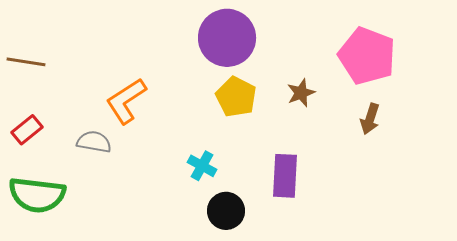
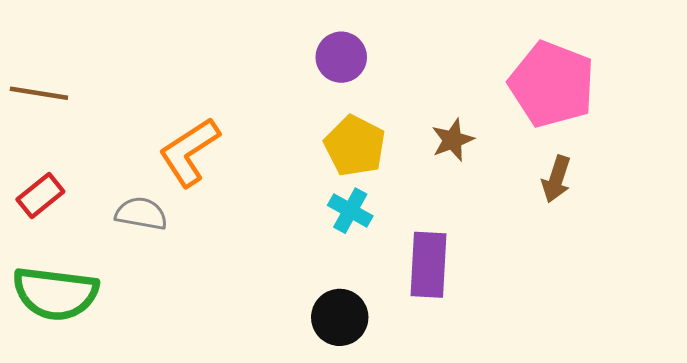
purple circle: (227, 38) -> (341, 57), size x0.6
cyan cross: (202, 166) -> (350, 211), moved

